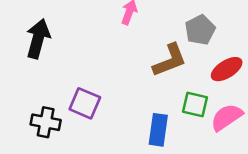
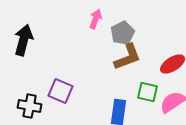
gray pentagon: (200, 30) -> (123, 33), moved

